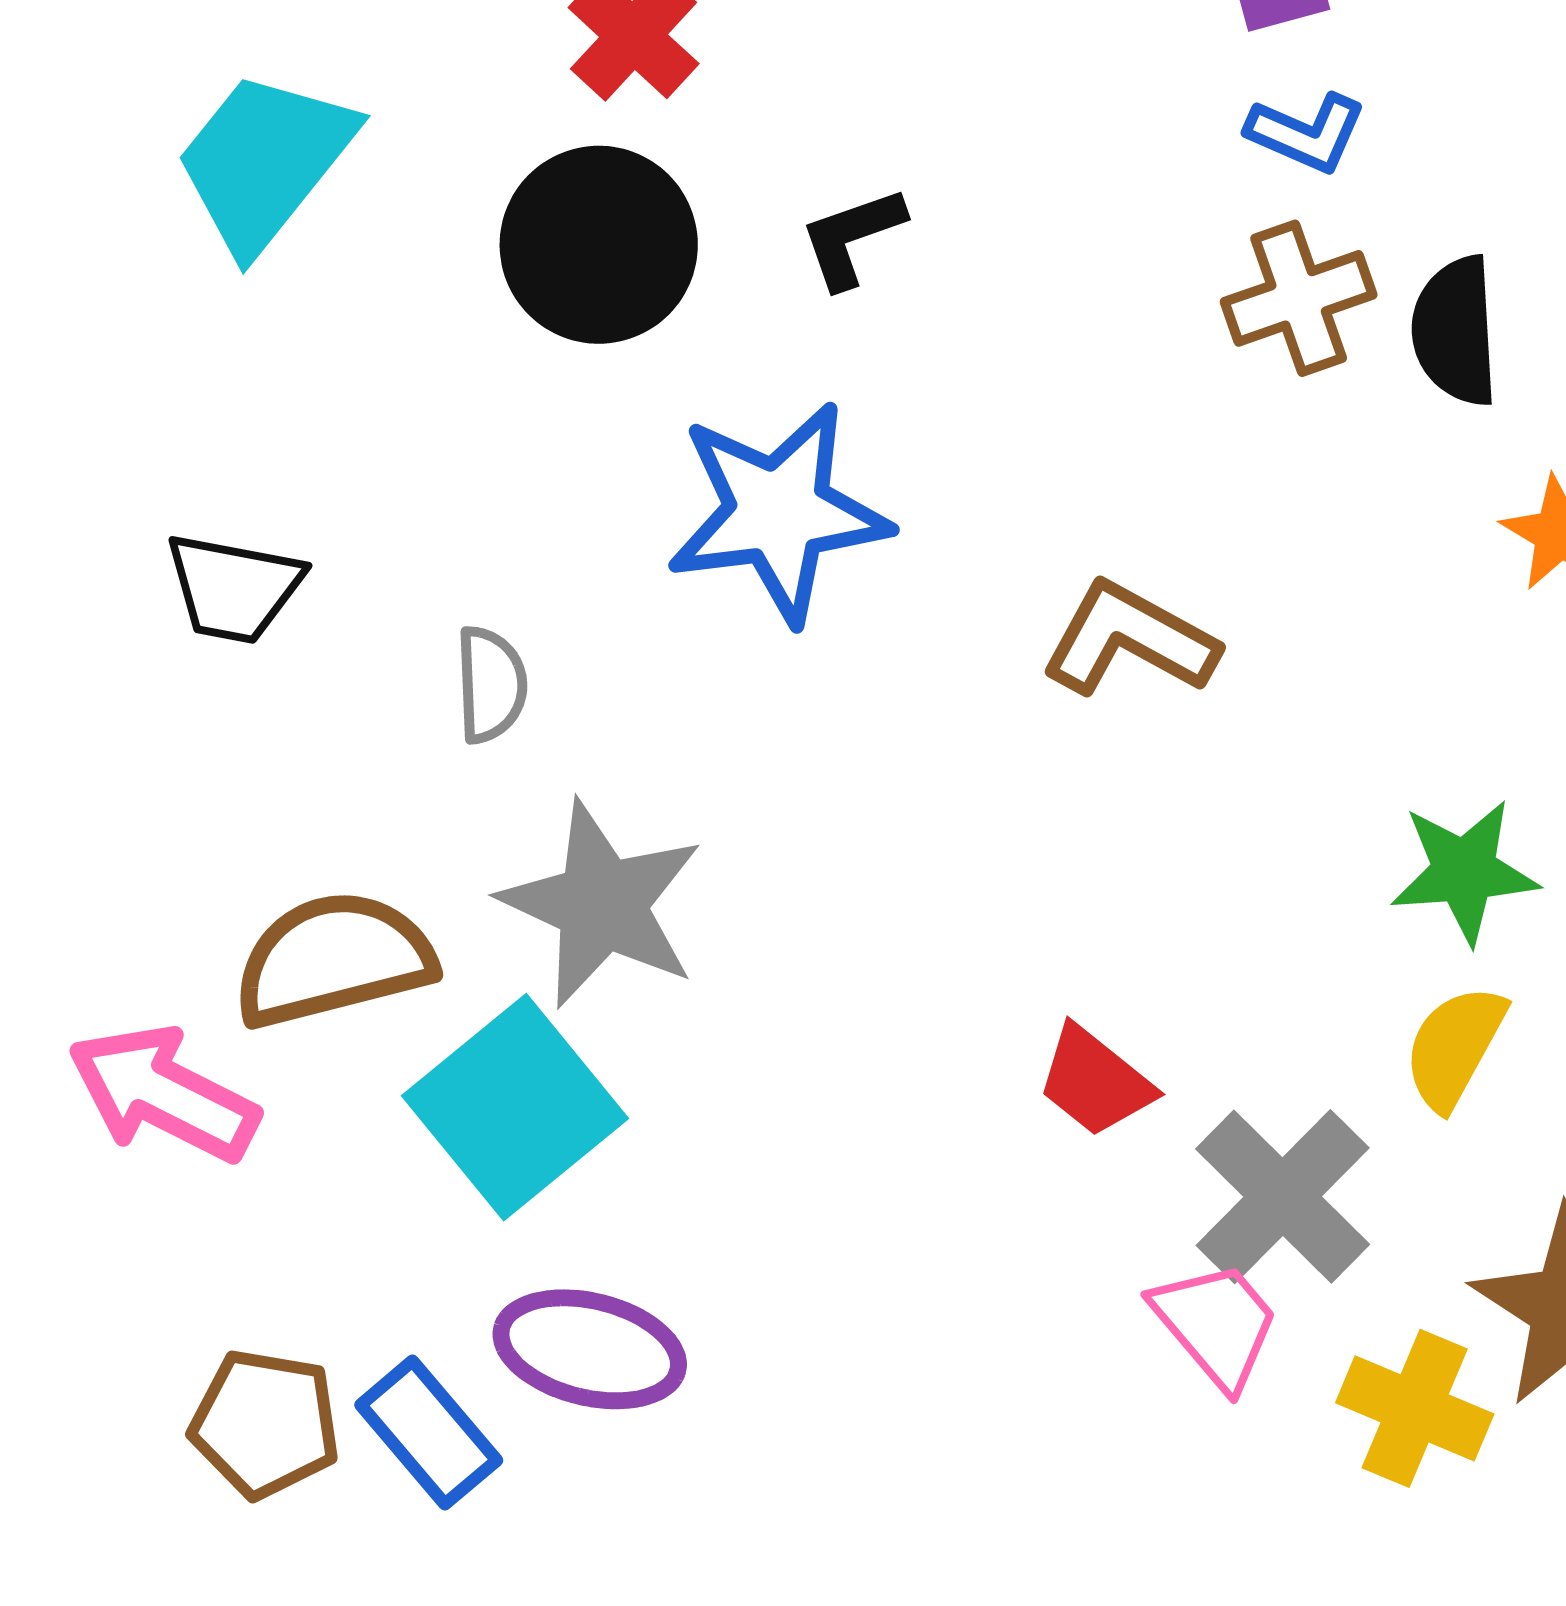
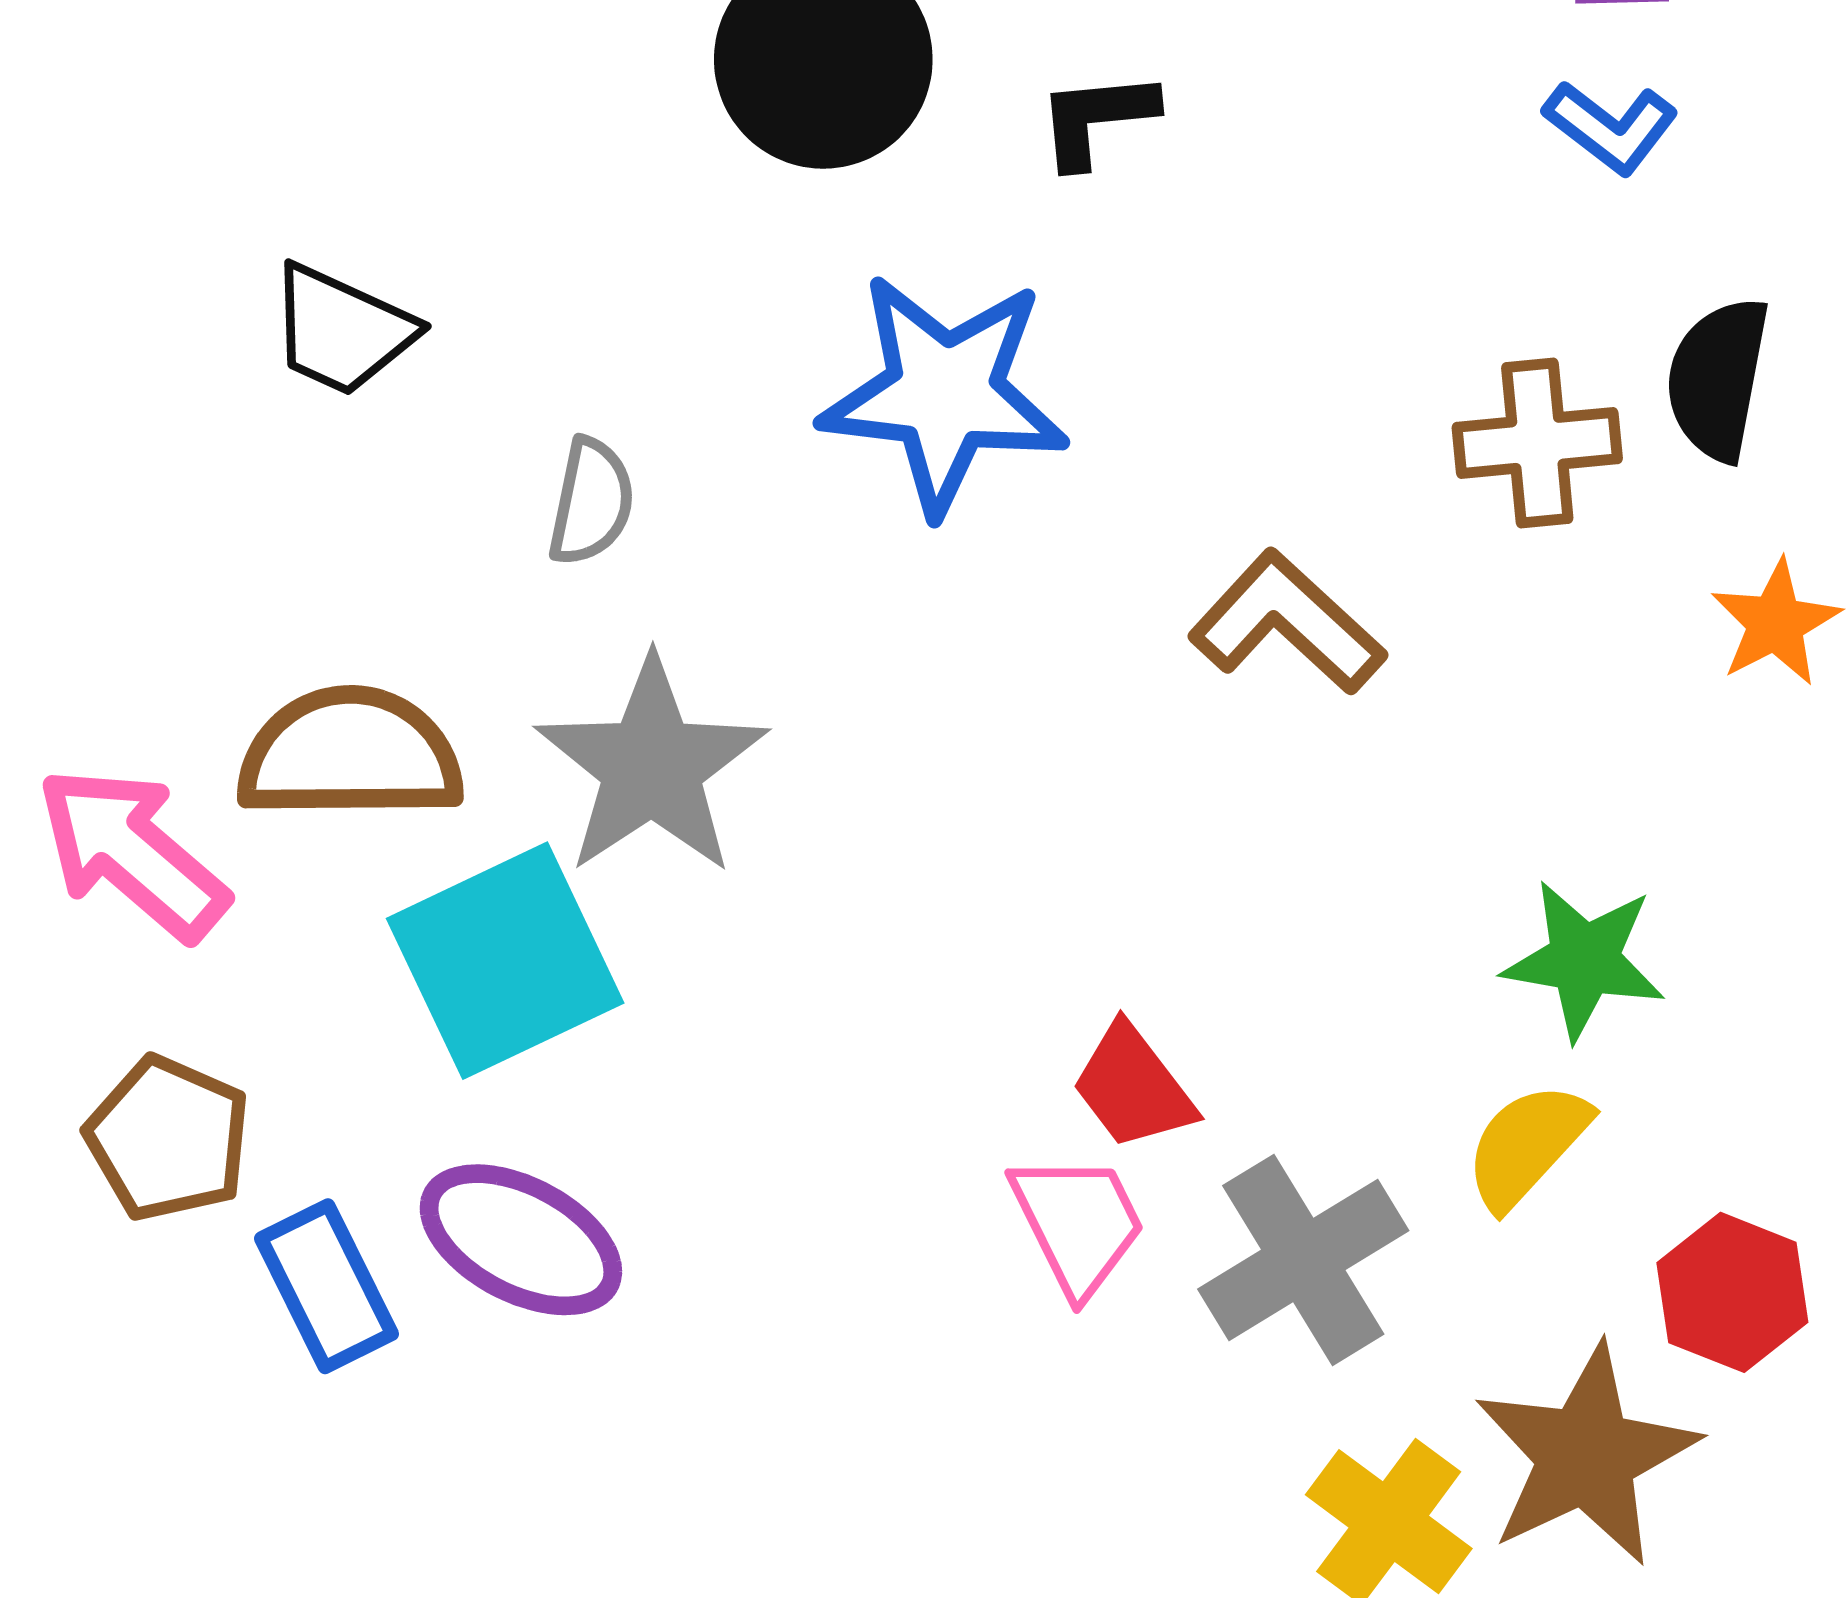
brown cross: (1299, 298) -> (1537, 443), moved
pink trapezoid: (1216, 1324) -> (1078, 1224), moved
brown pentagon: (265, 1424) -> (168, 1138), moved

